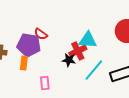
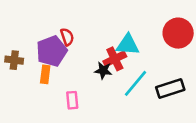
red semicircle: (41, 34) -> (67, 37), turned -144
purple pentagon: (29, 45) -> (52, 51), turned -30

